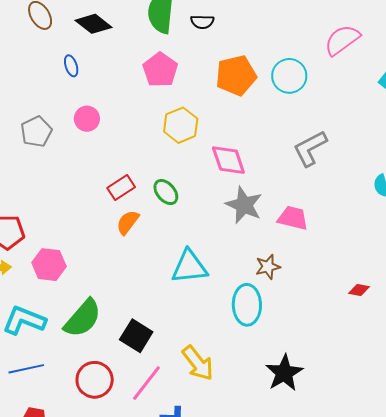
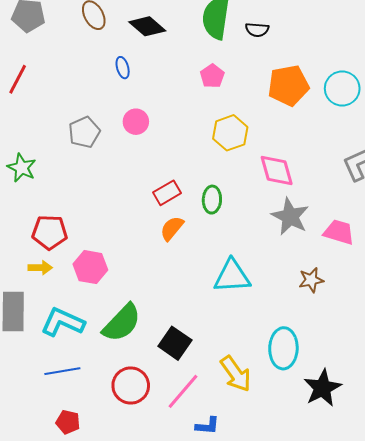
pink pentagon: (160, 70) -> (212, 76), size x0.7
green ellipse: (166, 192) -> (212, 200), turned 40
cyan ellipse: (247, 305) -> (283, 348), moved

